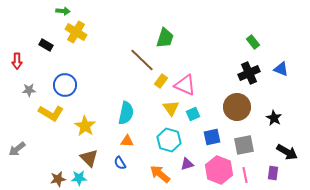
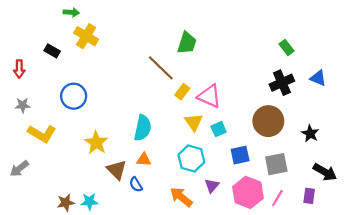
gray star: (29, 90) -> (23, 105), moved
yellow L-shape: (51, 113) -> (42, 134), moved
brown triangle: (89, 158) -> (117, 170), moved
purple triangle: (187, 164) -> (212, 186), turned -32
pink line: (245, 175) -> (277, 198), turned 42

